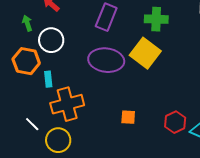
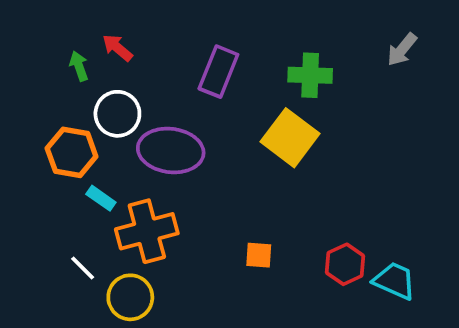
green arrow: (27, 23) -> (79, 66), moved
purple ellipse: (106, 60) -> (171, 150), moved
cyan rectangle: (48, 79) -> (101, 198), moved, turned -49

